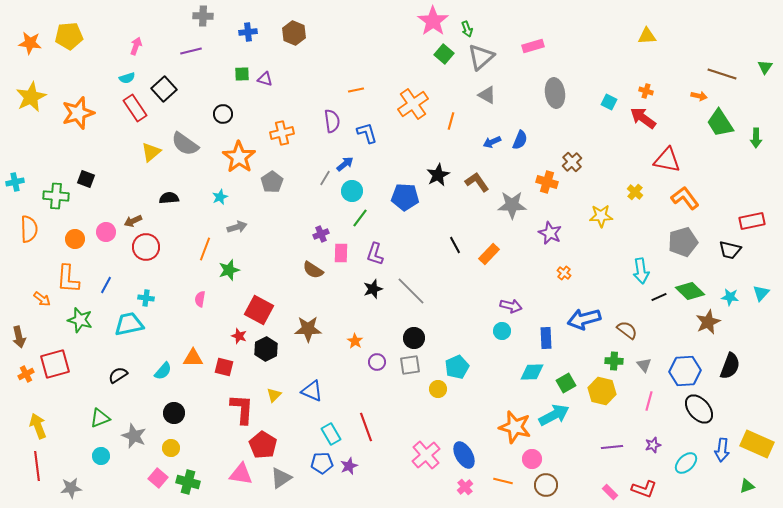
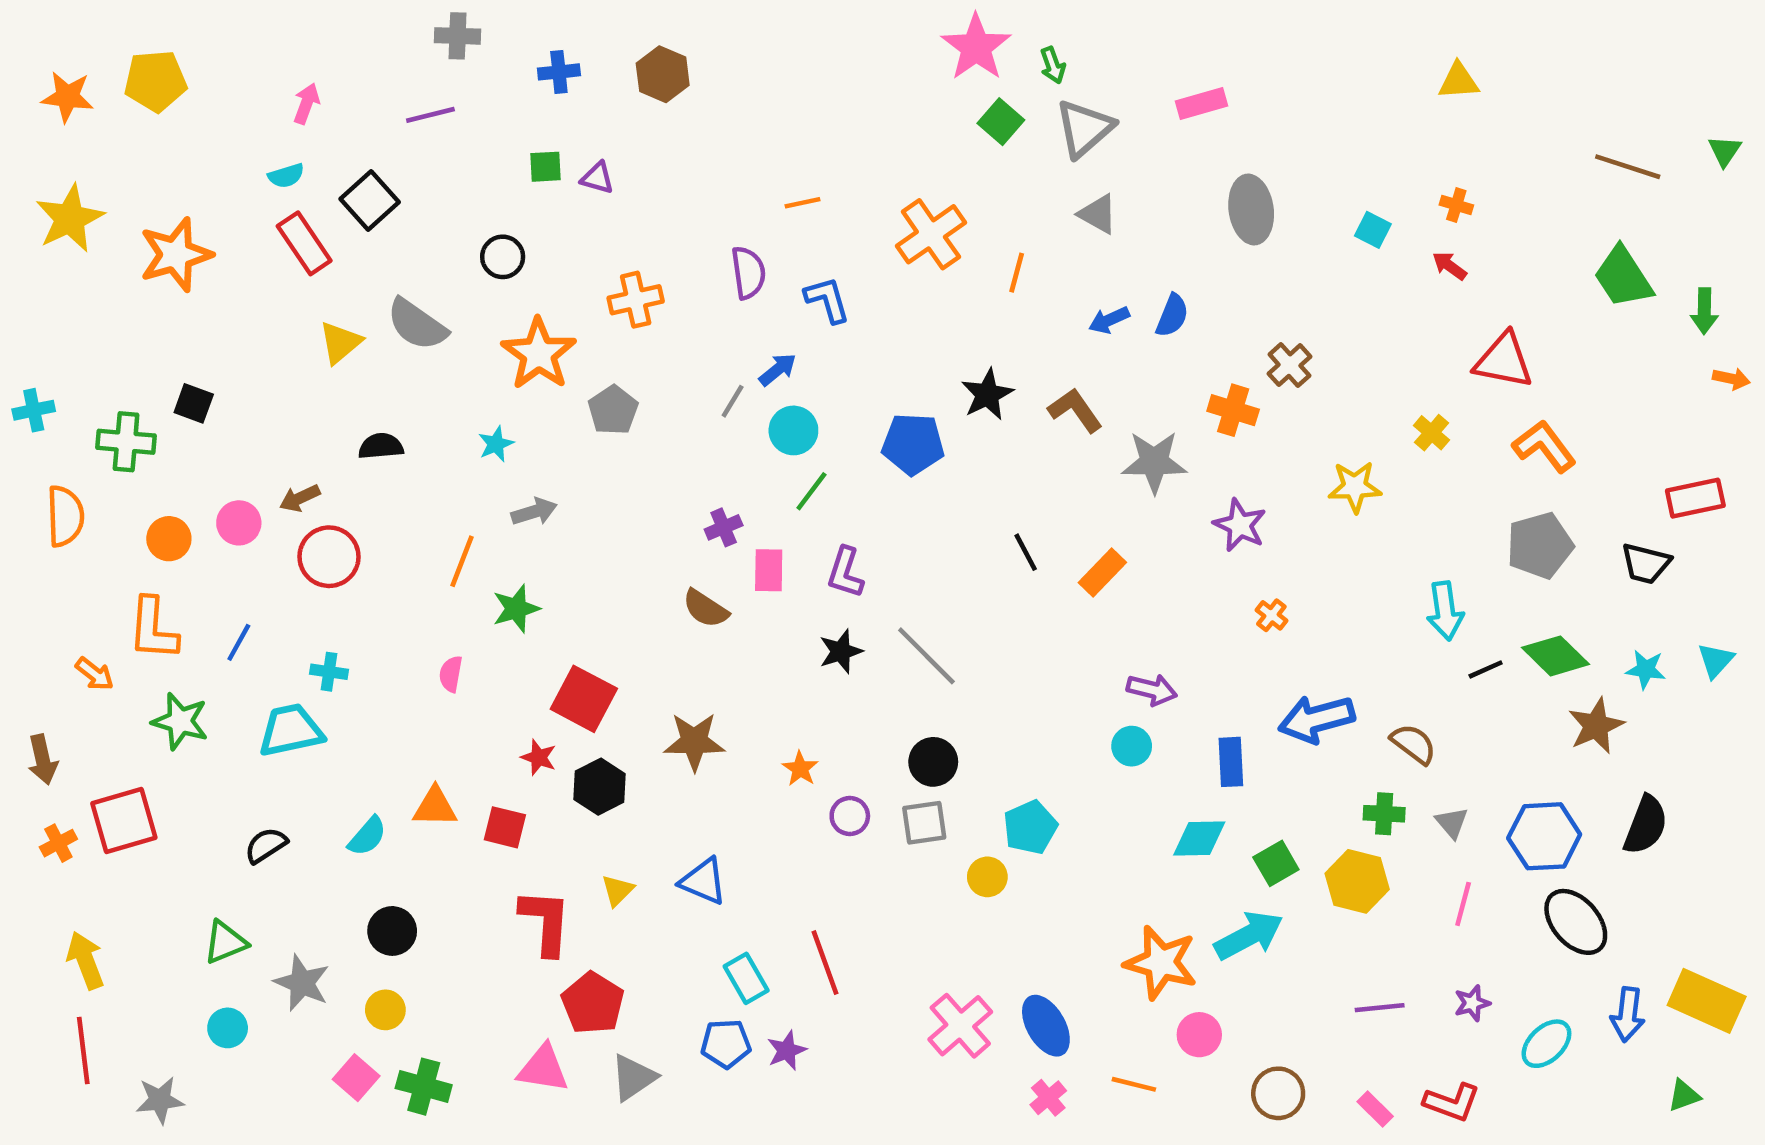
orange arrow: (699, 96) -> (1731, 379), moved
red arrow: (643, 118) -> (1450, 266), size x0.6
brown circle: (546, 485) -> (1278, 1093), moved

